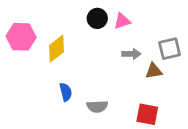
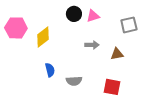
gray square: (170, 49) -> (129, 25), moved
gray arrow: (131, 54) -> (92, 45), moved

